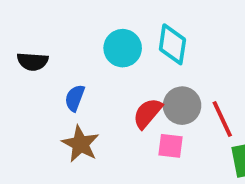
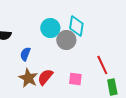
gray circle: (182, 106) -> (66, 40), moved
red semicircle: (148, 113) -> (45, 77), moved

